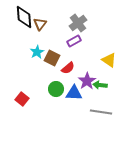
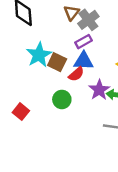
brown triangle: (40, 24) -> (71, 13), moved
cyan star: (37, 52) -> (39, 55), size x1.5
blue triangle: (74, 93) -> (84, 61), moved

